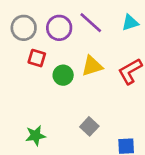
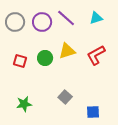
red square: (37, 58) -> (20, 61), moved

